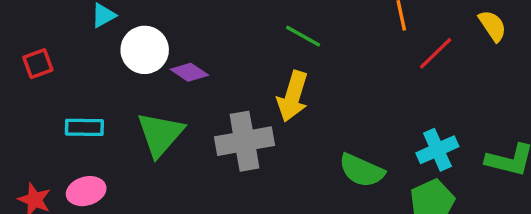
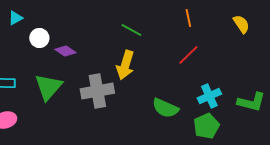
white circle: (145, 50) -> (39, 38), size x0.7
red line: (436, 53) -> (188, 55), moved

